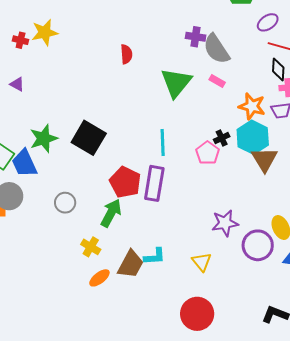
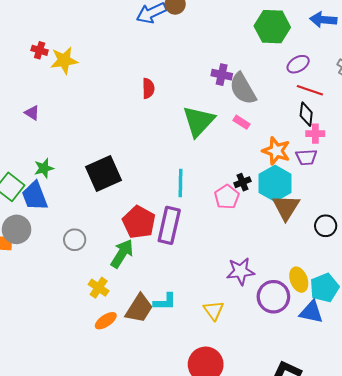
red cross: (21, 40) -> (40, 50), moved
green star: (44, 138) -> (44, 168), moved, size x0.7
black square: (89, 138) -> (103, 173), turned 32

